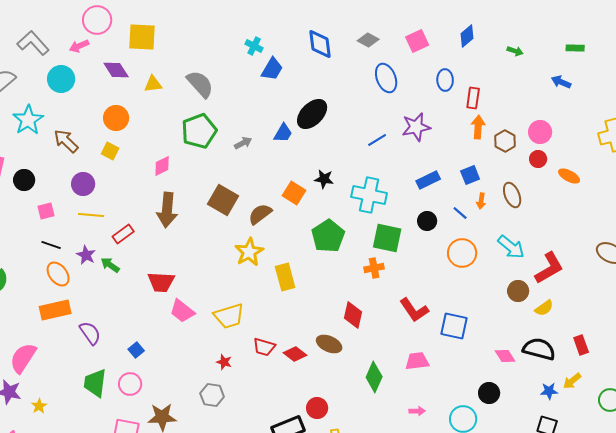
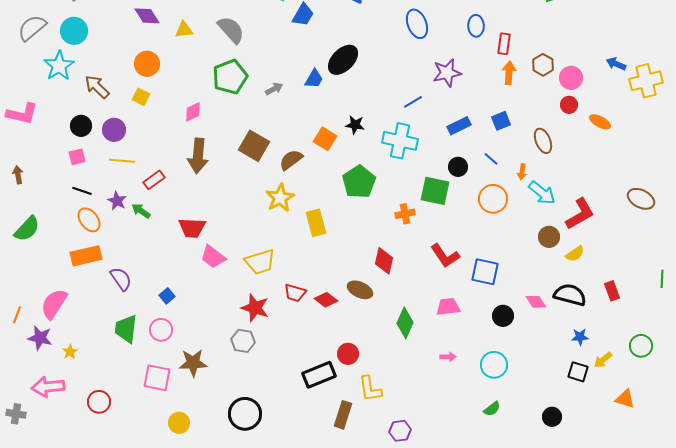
cyan circle: (61, 79) -> (74, 31), moved
blue arrow: (561, 82) -> (616, 64), moved
blue line: (377, 140) -> (413, 102), moved
brown hexagon: (505, 141) -> (543, 65), moved
black circle: (24, 180) -> (81, 126), moved
orange arrow: (481, 201) -> (522, 172), moved
green square: (387, 238) -> (435, 191), moved
red star: (224, 362) -> (255, 308), size x1.8
yellow arrow: (572, 381) -> (603, 360), moved
black circle: (489, 393) -> (503, 316), moved

